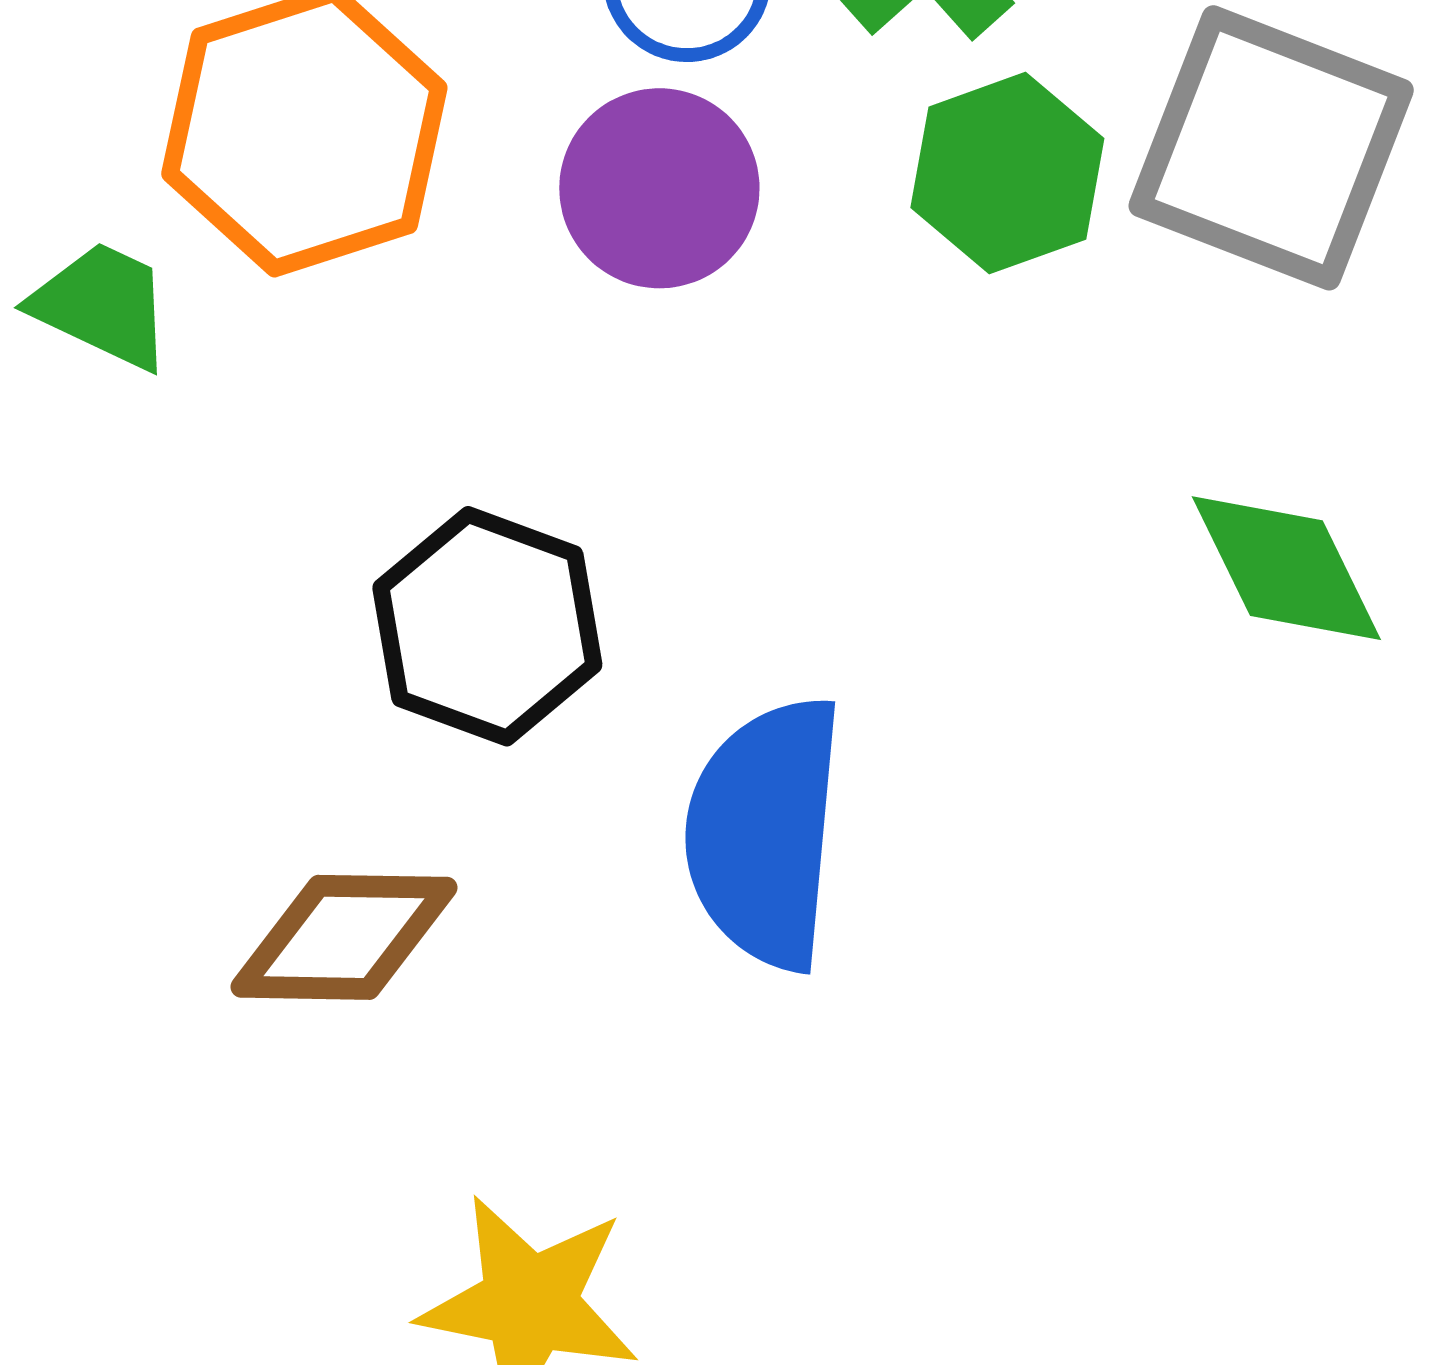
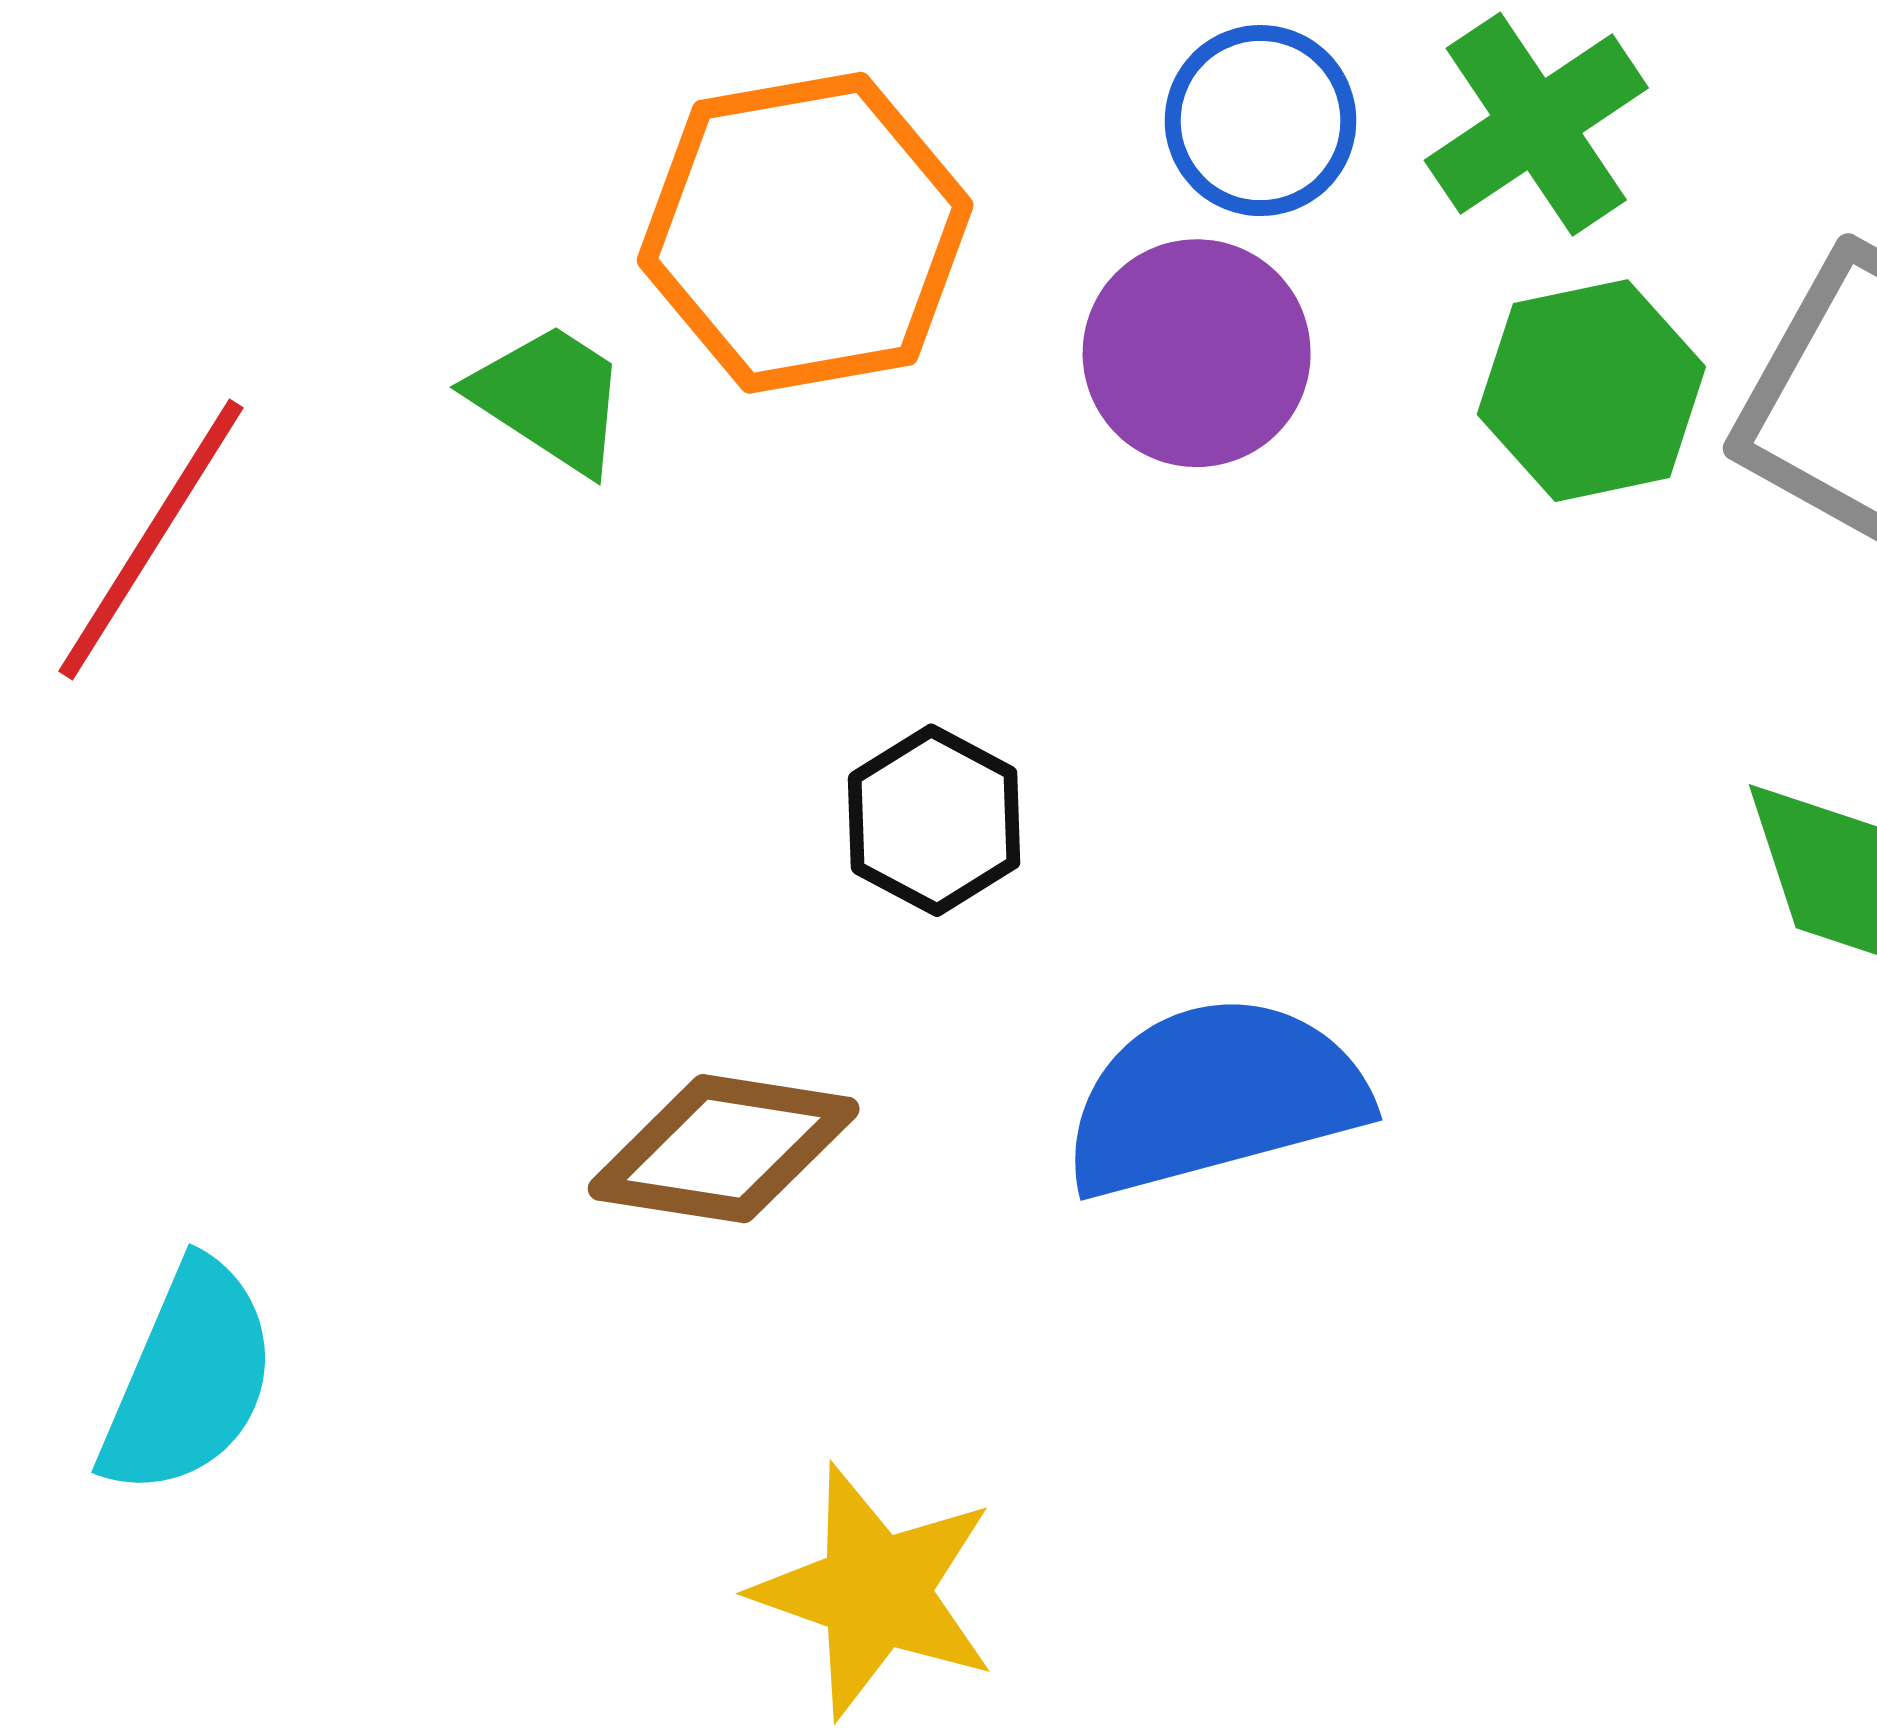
black hexagon: (487, 626) -> (934, 820), size x0.7
blue semicircle: (765, 833) -> (1215, 1097), turned 62

